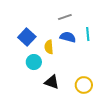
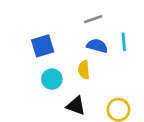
blue square: (27, 37) -> (43, 46), turned 30
yellow semicircle: (49, 47) -> (84, 70), moved

